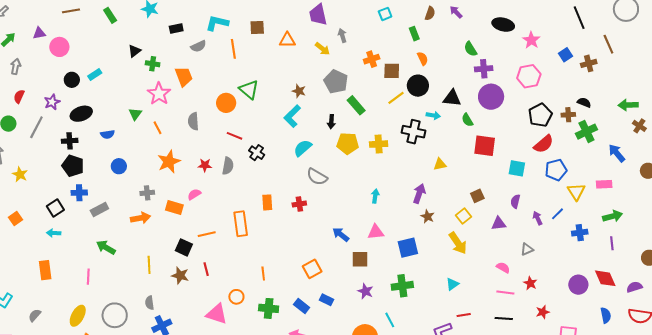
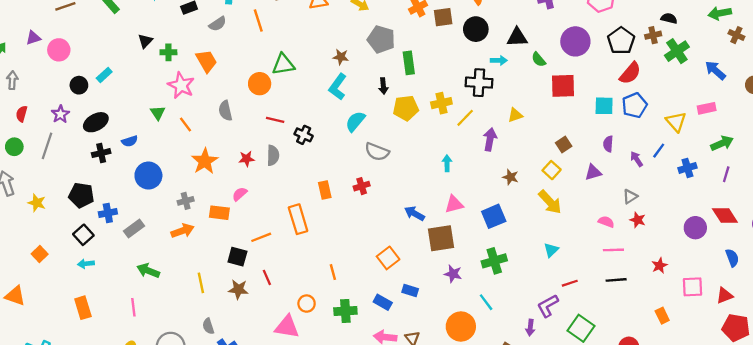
green triangle: (249, 90) -> (283, 64), turned -40
purple circle: (491, 97) -> (575, 41), moved
yellow line: (396, 98) -> (465, 118), moved
green rectangle: (356, 105) -> (409, 63), turned 42
black cross: (70, 141) -> (101, 153), moved
black pentagon: (73, 166) -> (81, 195), moved
blue circle: (119, 166) -> (148, 176), size x1.5
blue pentagon: (556, 170) -> (634, 105), moved
purple arrow: (419, 194) -> (490, 139), moved
purple line: (612, 243) -> (726, 174), turned 32
brown square: (360, 259) -> (441, 238), size x1.4
red star: (530, 283) -> (638, 220), moved

